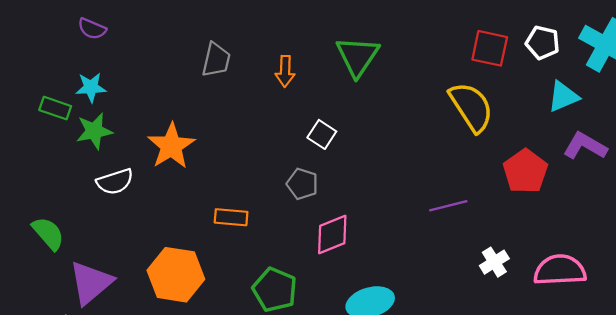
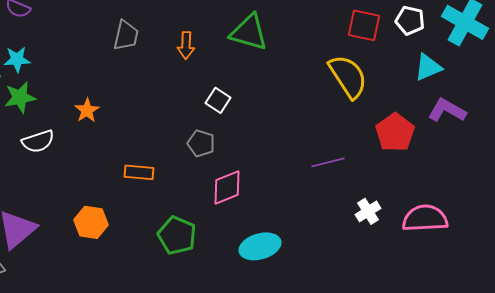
green triangle: (357, 56) -> (249, 32), turned -48
orange star: (171, 146) -> (87, 110), size x0.6
orange hexagon: (176, 275) -> (91, 222), size x0.7

